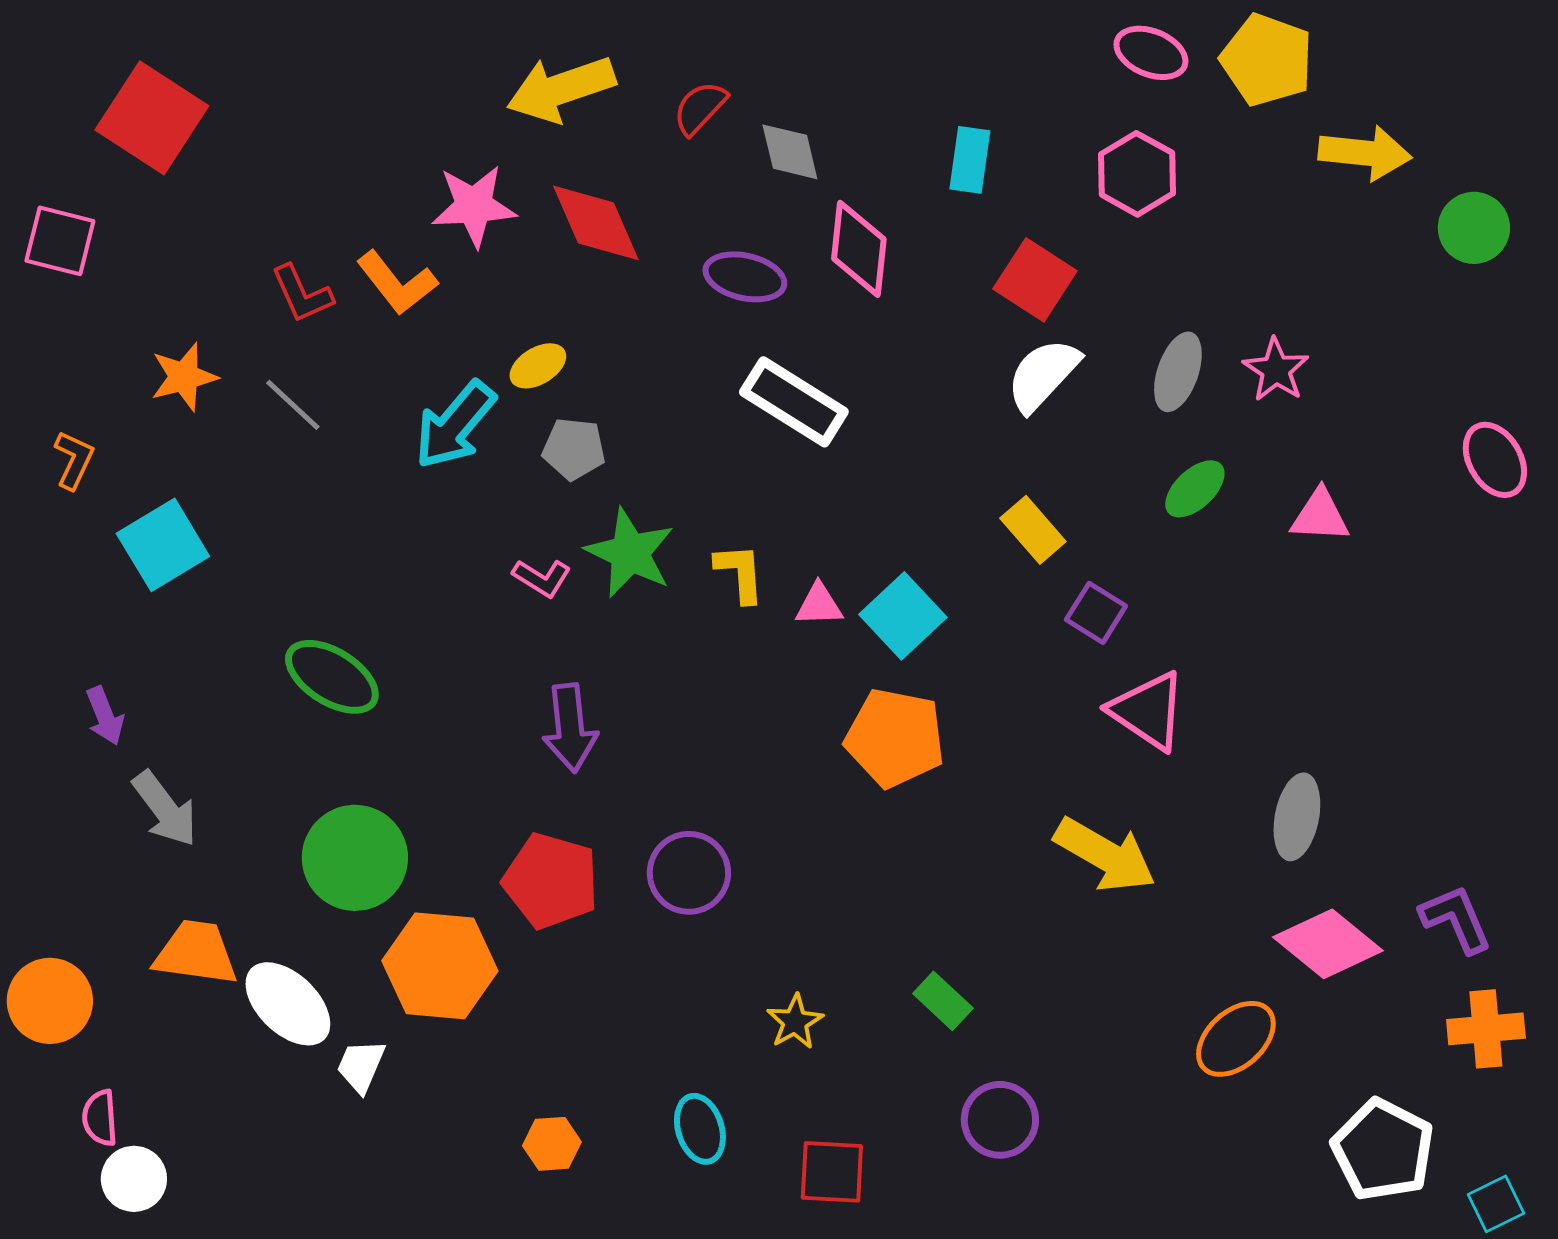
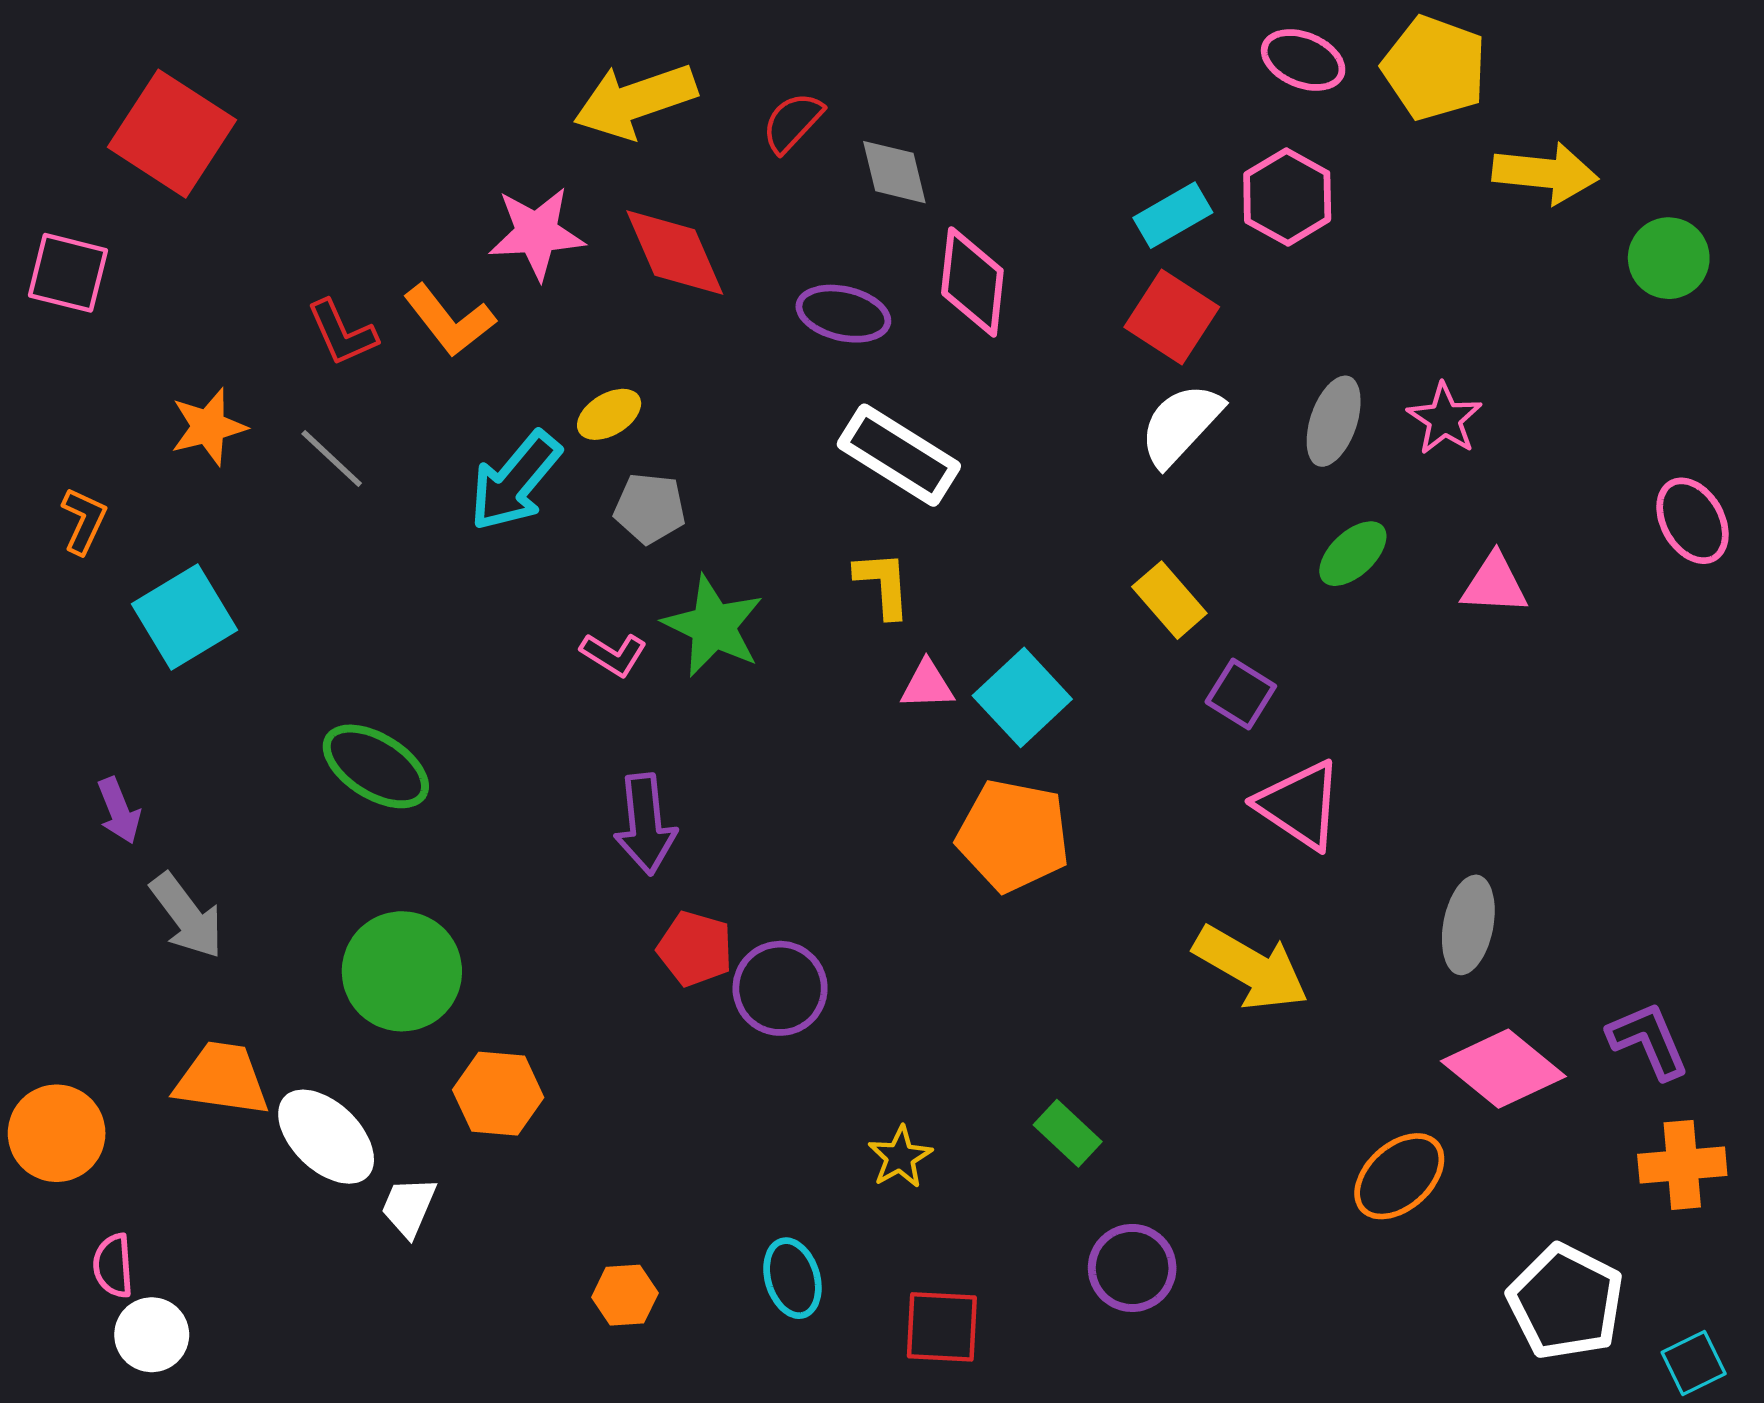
cyan rectangle: (970, 160) -> (1173, 215), moved, turned 52
yellow L-shape: (740, 573) -> (883, 584), moved
red pentagon: (551, 881) -> (695, 949), moved, size x0.7
orange hexagon: (440, 966) -> (498, 1094), size x0.7

